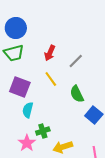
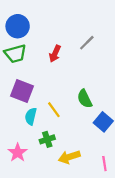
gray line: (76, 61) -> (87, 43), moved
yellow line: (51, 79) -> (54, 110), moved
pink star: (27, 143) -> (18, 153), moved

